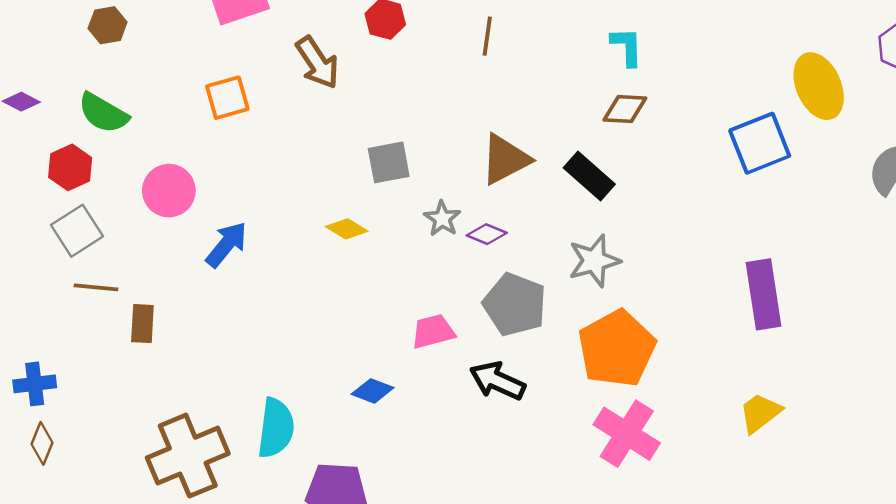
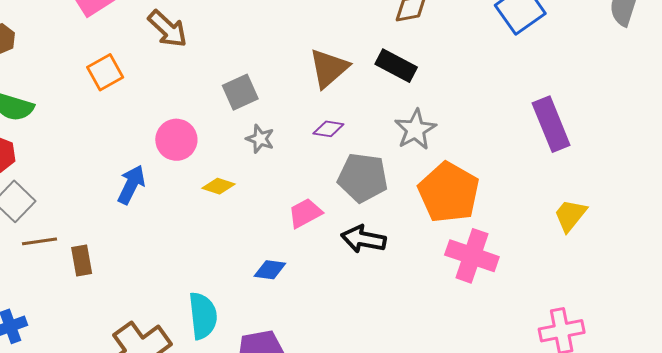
pink circle: (169, 191) -> (176, 140), moved
gray star: (442, 219) -> (260, 139), moved
yellow diamond: (347, 229) -> (218, 186), moved

